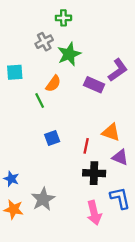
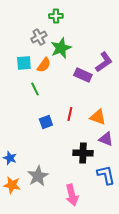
cyan square: (15, 72) -> (24, 63), moved
orange semicircle: (53, 84) -> (44, 65), moved
red line: (86, 146) -> (70, 114), moved
pink arrow: (94, 213) -> (72, 195), moved

